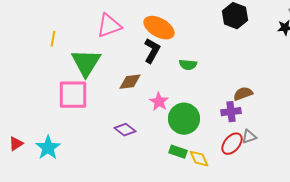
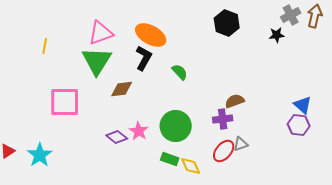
green triangle: (86, 63) -> (97, 61), moved
green semicircle: (188, 65) -> (180, 72), turned -138
pink star: (159, 102) -> (139, 131), moved

